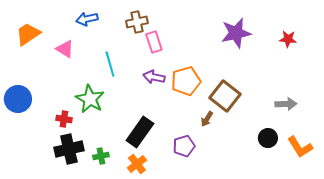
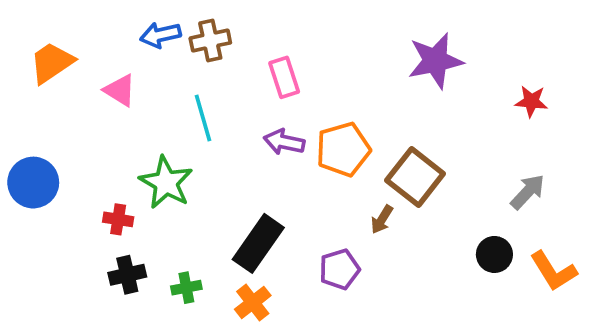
brown cross: (137, 22) -> (210, 40), moved
red star: (288, 39) -> (531, 101), moved
gray arrow: (286, 104) -> (528, 192), turned -45
black cross: (69, 149) -> (127, 275), size x0.7

